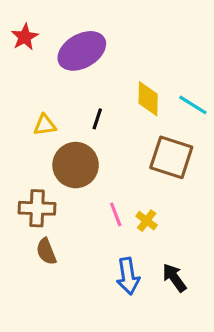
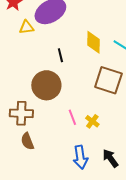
black line: (97, 119) -> (60, 55), turned -32
yellow triangle: (45, 125) -> (26, 27), moved

